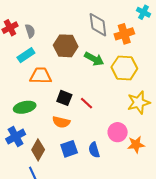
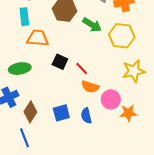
cyan rectangle: (26, 55) -> (24, 17), turned -66
orange semicircle: (61, 122) -> (90, 87), moved

